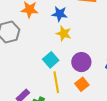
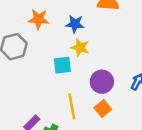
cyan square: (51, 60) -> (62, 65), moved, turned 35

